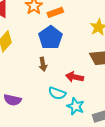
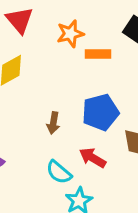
blue pentagon: (51, 38) -> (100, 112), moved

